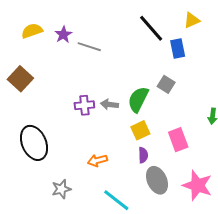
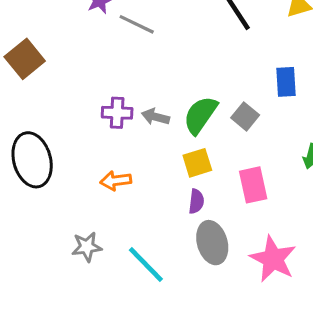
blue rectangle: (178, 48) -> (286, 82), moved
gray square: (166, 84) -> (245, 116), moved
orange arrow: (97, 160) -> (116, 181), moved
gray star: (61, 189) -> (87, 247), moved

